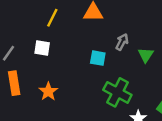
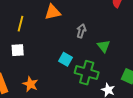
green triangle: (146, 55) -> (104, 46), moved
cyan square: (98, 58) -> (65, 59), moved, turned 32

